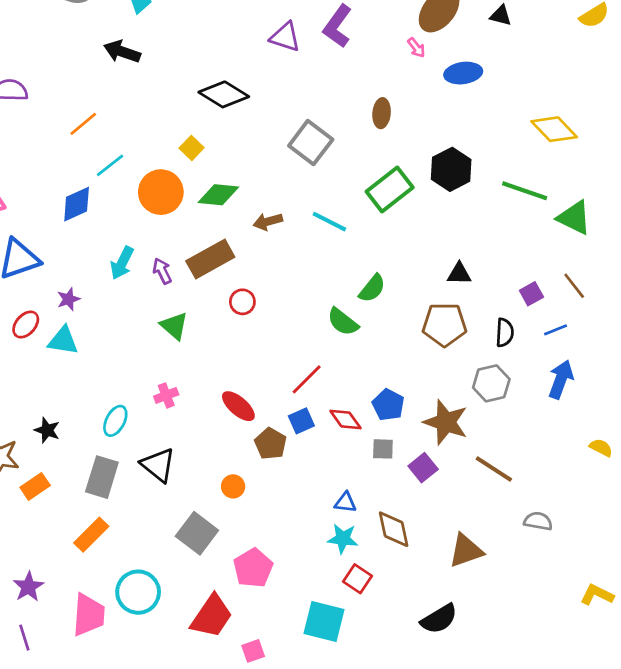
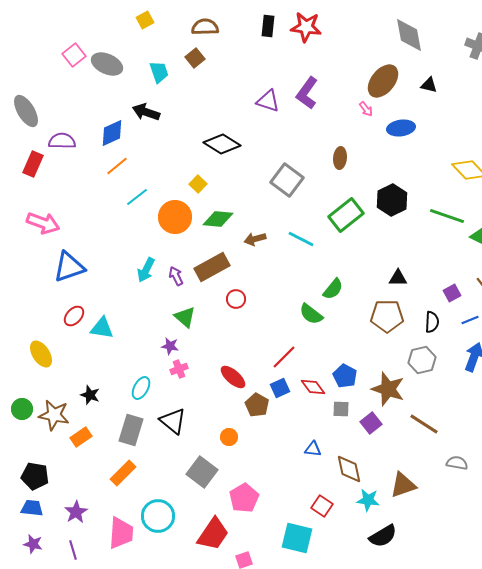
blue diamond: (77, 204) -> (112, 133), moved
purple star: (69, 299) -> (170, 346), moved, turned 30
cyan star: (343, 539) -> (368, 500), moved

